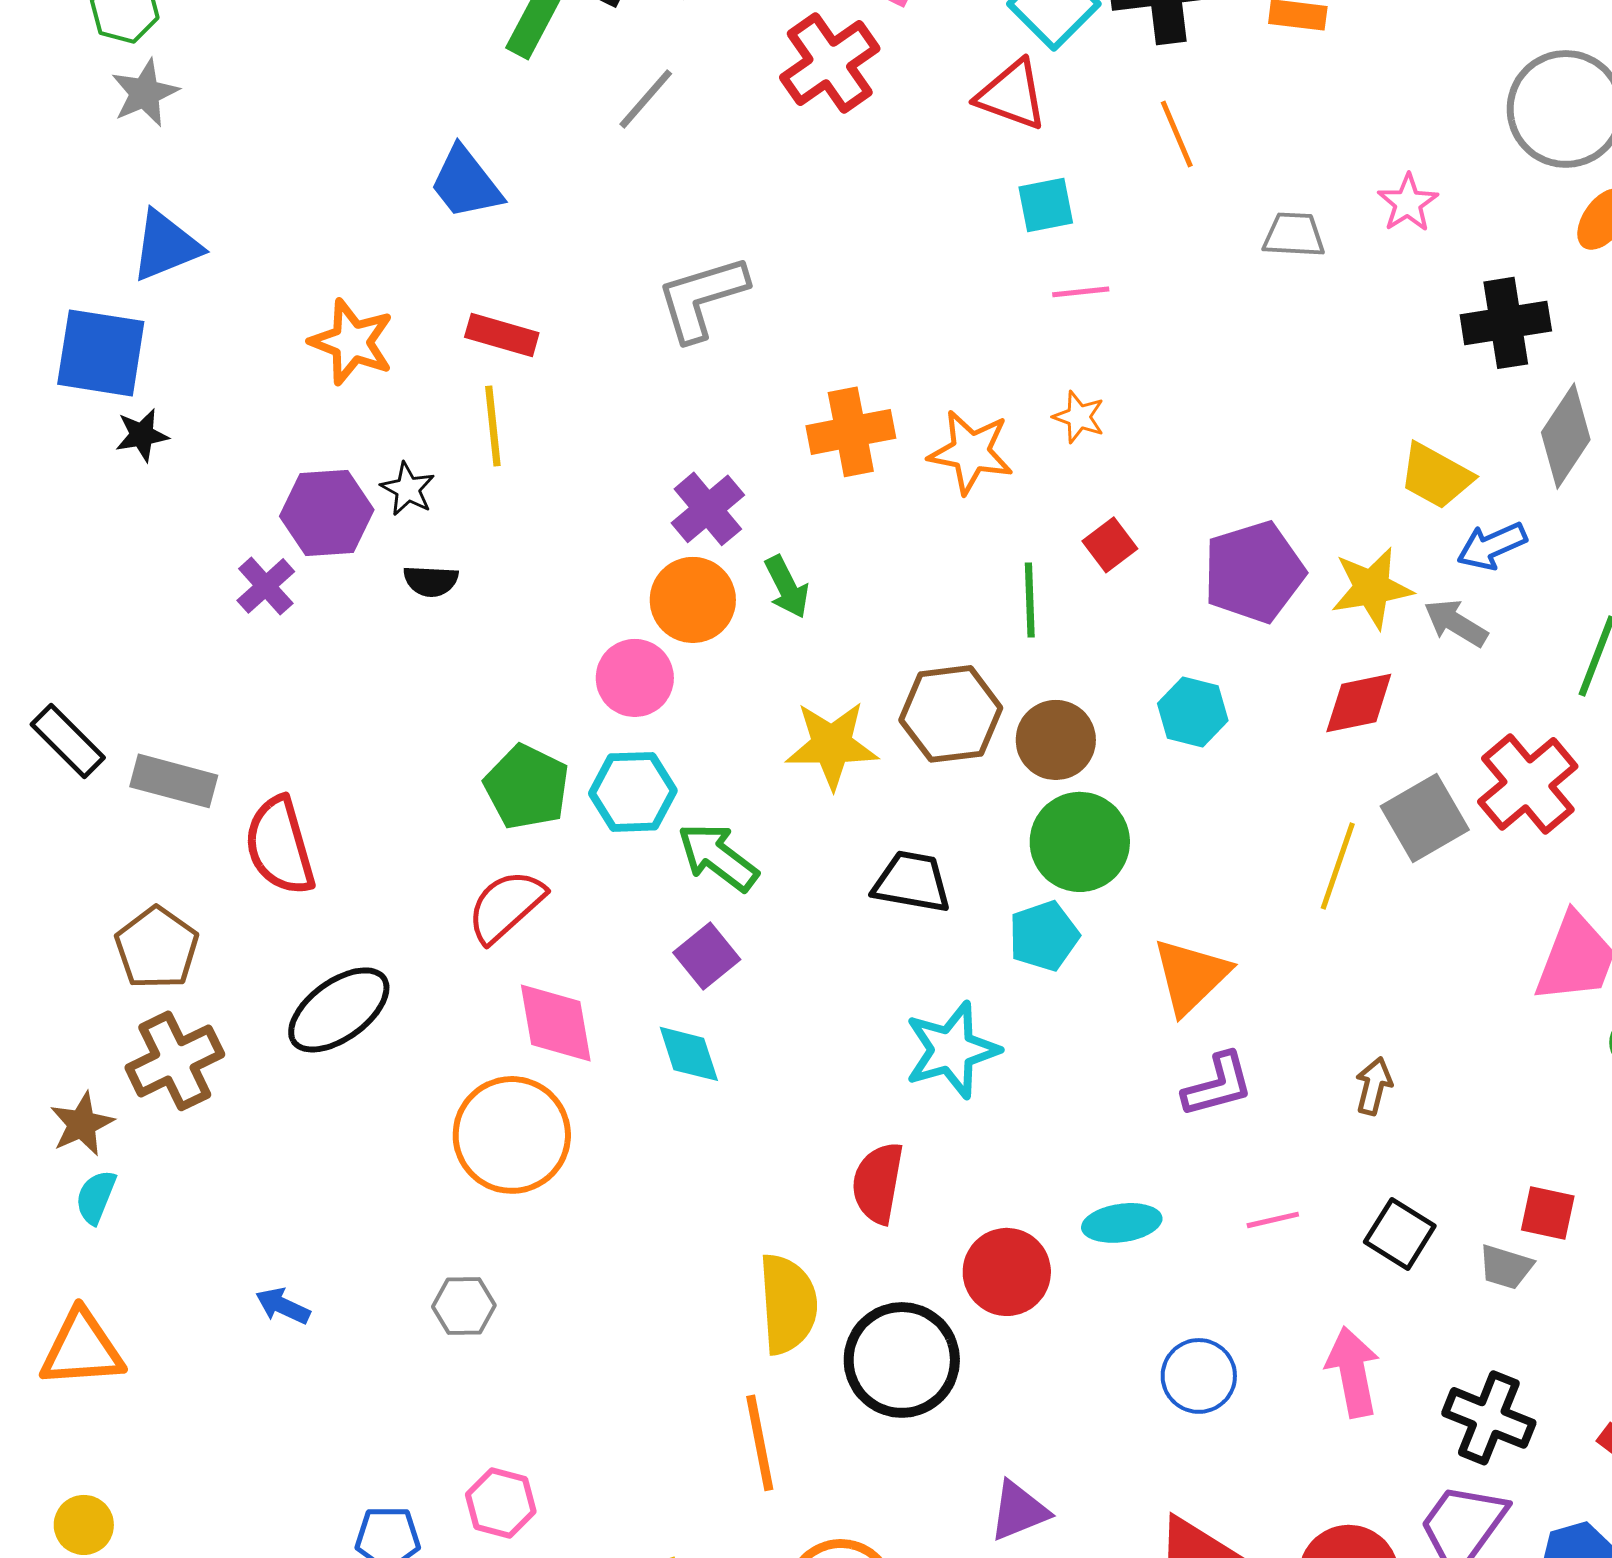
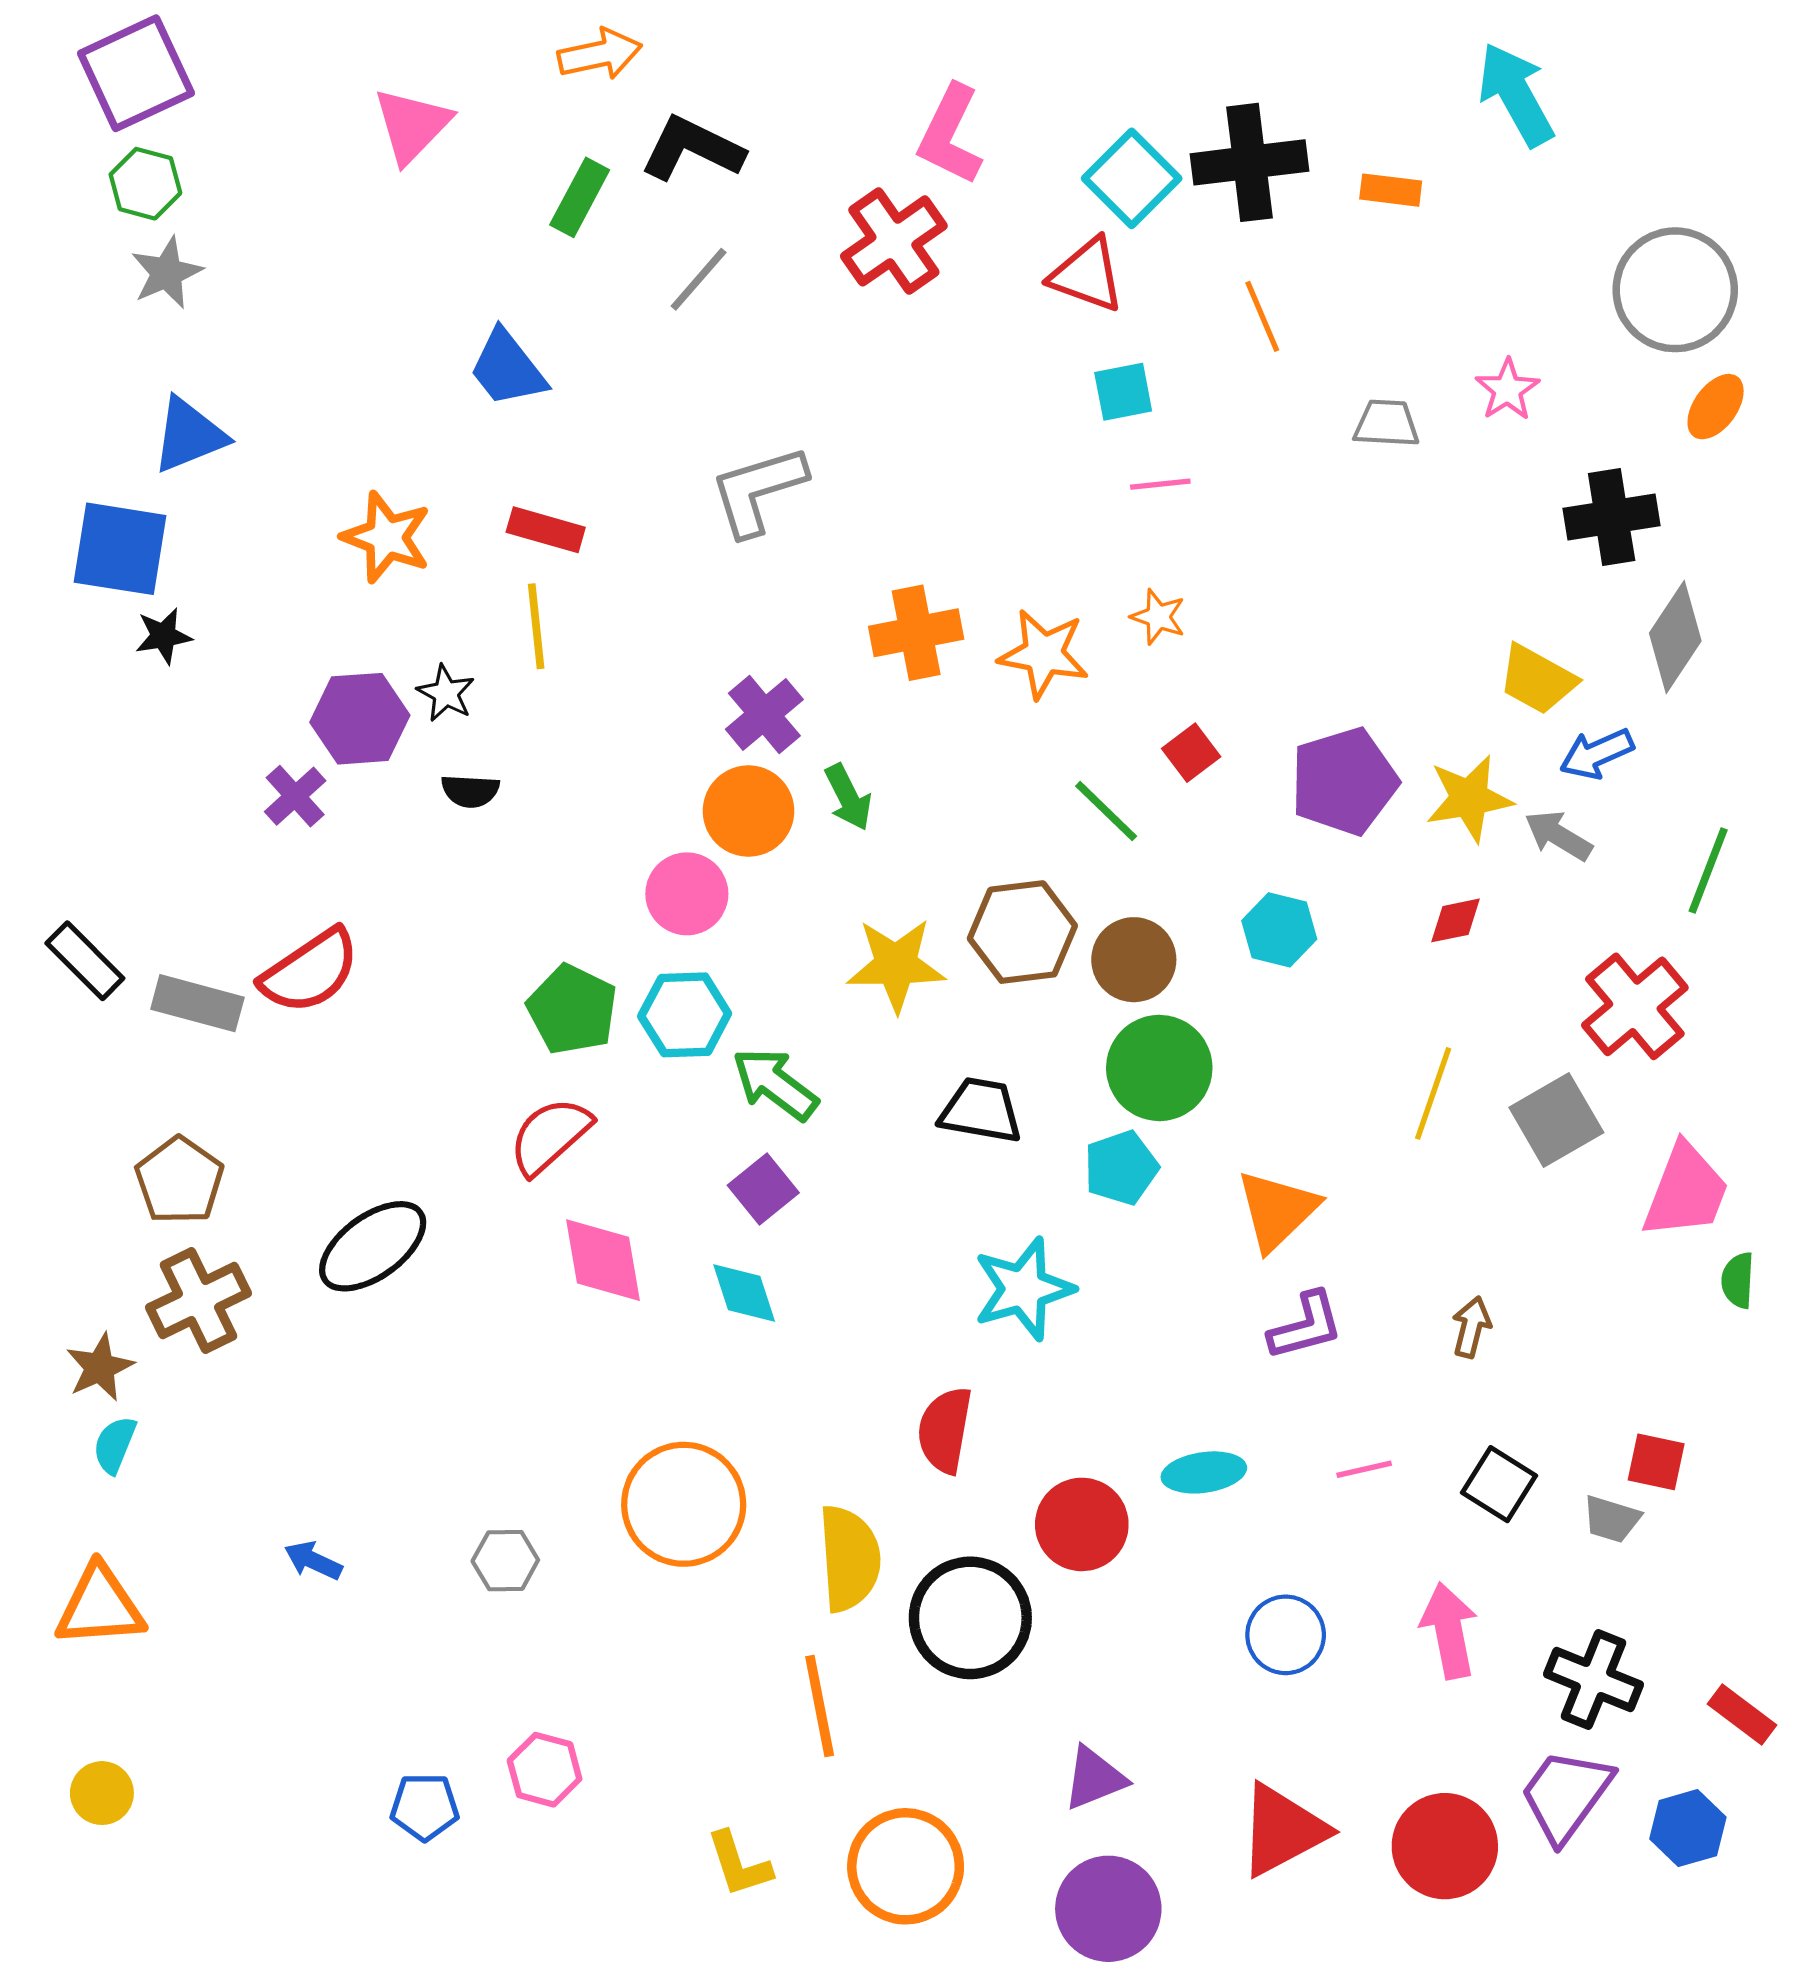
green line: (1030, 600) -> (1106, 811), turned -44
red diamond: (1359, 703) -> (1455, 920), size x0.7
gray square: (1425, 818) -> (1556, 1120), moved
red semicircle: (280, 846) -> (310, 971), moved, turned -108
orange circle: (512, 1135) -> (684, 1504), moved

